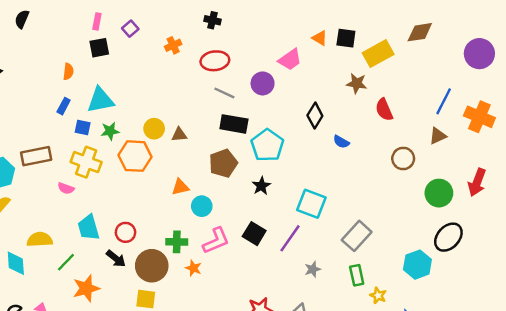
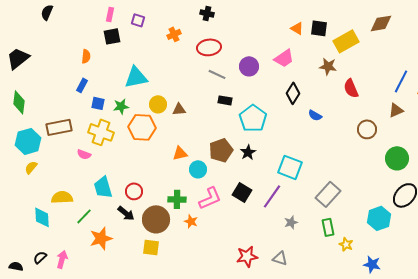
purple square: (130, 29) -> (138, 20), turned -32
pink trapezoid: (290, 60) -> (284, 58), moved
cyan triangle: (100, 100) -> (136, 77), moved
black rectangle: (234, 124) -> (225, 100), size x0.6
brown pentagon: (223, 163) -> (221, 150), moved

